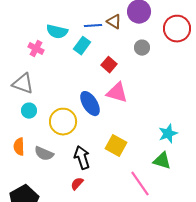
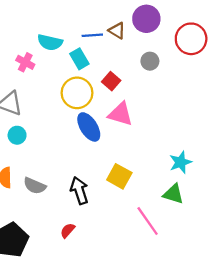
cyan rectangle: (82, 46) -> (79, 59), turned -66
yellow circle: (63, 122) -> (77, 93), moved
red semicircle: (77, 184) -> (68, 230), moved

